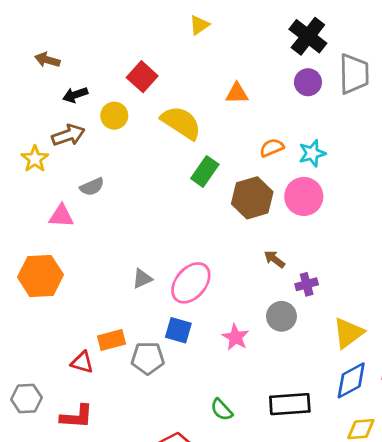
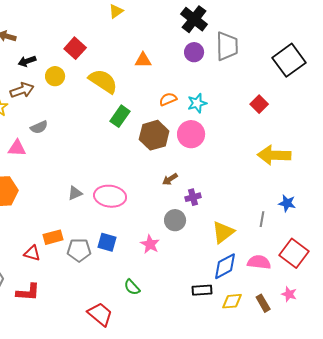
brown arrow: (275, 259) -> (170, 179), turned -70
pink ellipse: (191, 283) -> (110, 196), turned 56
blue square: (178, 330) -> (107, 242), moved
pink star: (235, 337) -> (150, 244), moved
black rectangle: (290, 404) -> (202, 290), moved, size x0.7

